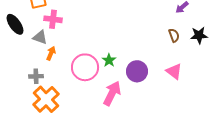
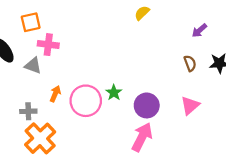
orange arrow: (51, 53) -> (55, 94), moved
pink triangle: (174, 71) -> (190, 105), turned 42
pink arrow: (112, 93) -> (142, 137), moved

